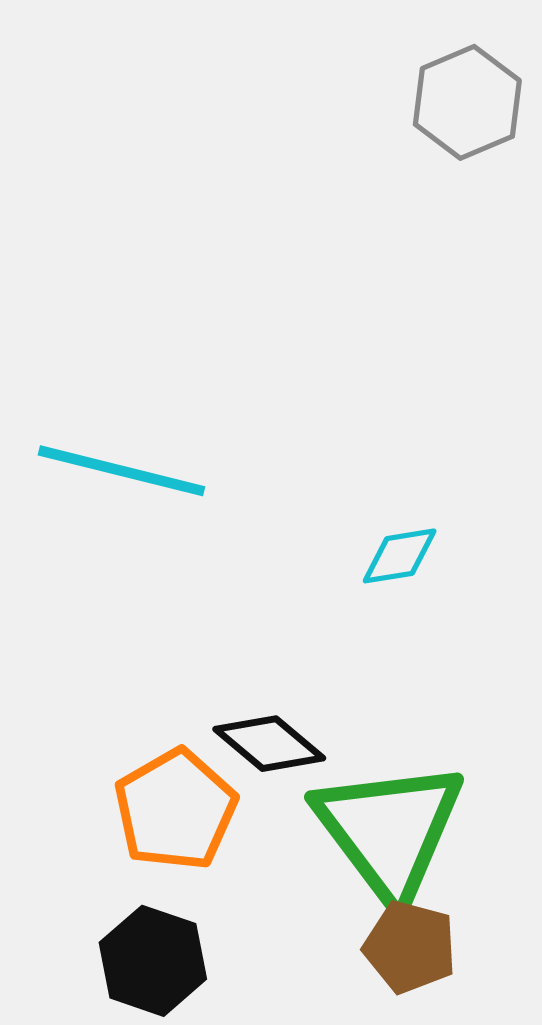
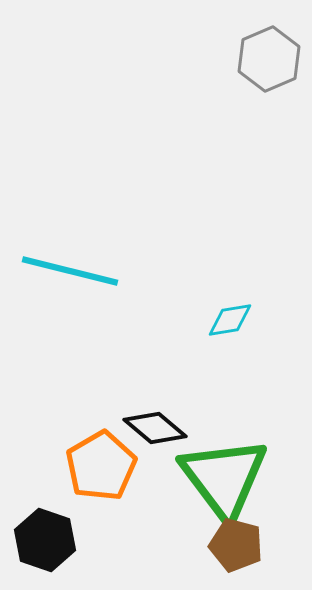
black hexagon: (153, 961) -> (45, 540), moved

